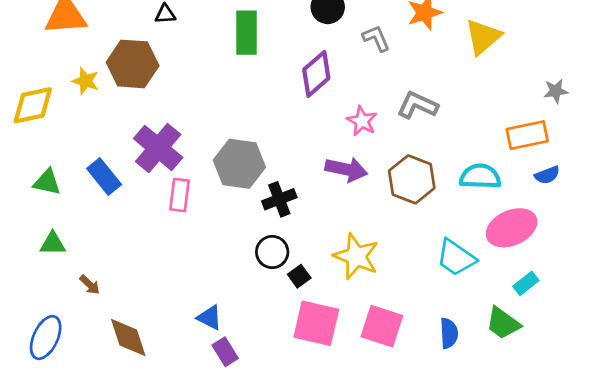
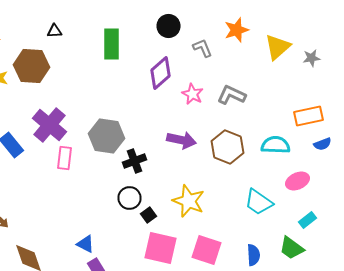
gray star: (556, 91) -> (312, 58), moved
pink star: (362, 121) -> (192, 94), moved
pink ellipse: (512, 228) -> (298, 181), size x0.7

